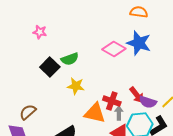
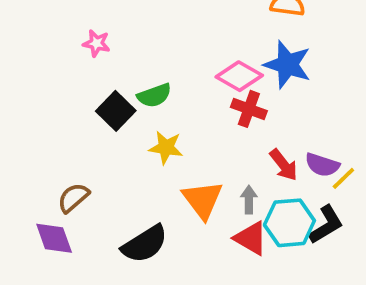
red cross: (112, 101) -> (249, 109), moved
purple semicircle: (148, 102) -> (322, 165), moved
orange triangle: (95, 113) -> (203, 200), turned 40

